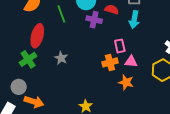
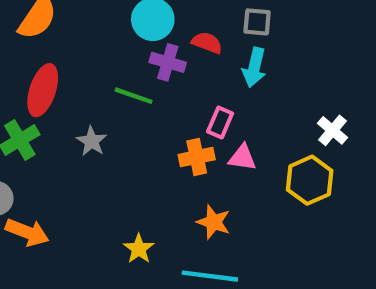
green line: (61, 14) -> (134, 96), moved, turned -54
pink rectangle: (120, 46) -> (220, 123), turned 32
orange star: (126, 82) -> (214, 222), moved

